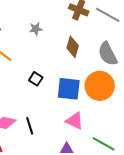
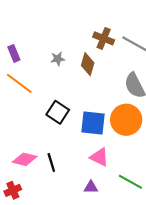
brown diamond: (73, 47) -> (88, 64), moved
black square: (36, 79) -> (58, 112), size x1.5

